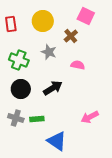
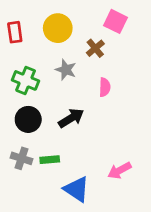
pink semicircle: (78, 65) -> (105, 87), turned 80
pink arrow: (90, 117) -> (120, 170), moved

